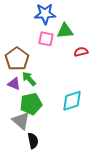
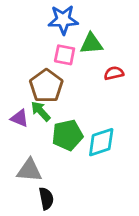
brown pentagon: (17, 59) -> (46, 86), moved
green pentagon: (31, 104) -> (67, 135), moved
gray triangle: (21, 121) -> (29, 170), turned -36

